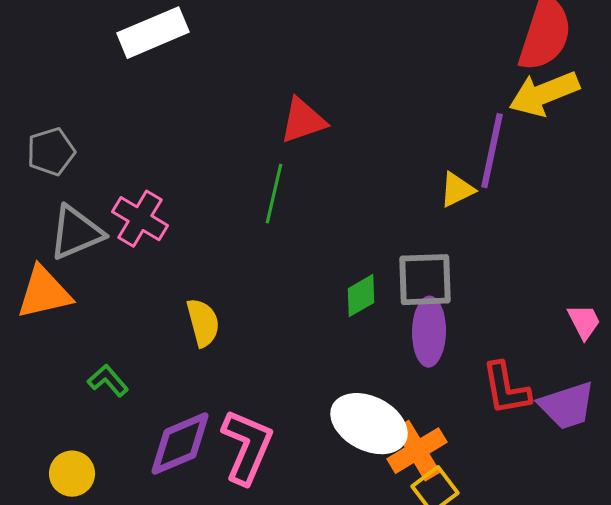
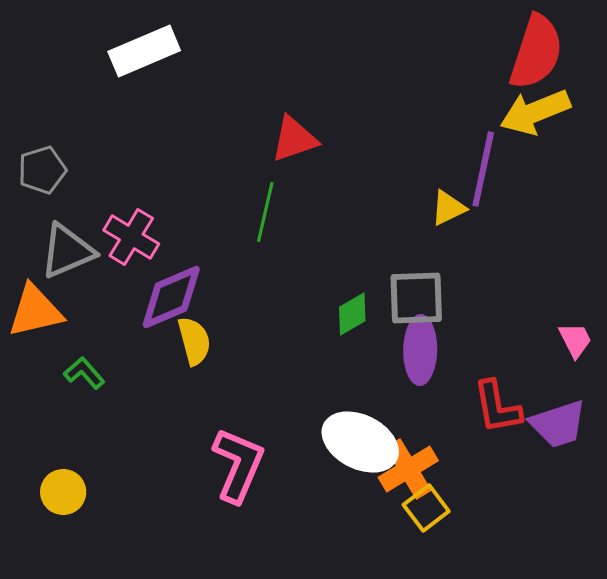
green L-shape: (108, 381) -> (84, 373), moved
purple diamond: (180, 444) -> (171, 297), moved

